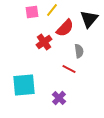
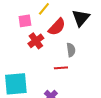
pink square: (32, 12) -> (25, 21), moved
red line: (69, 69) -> (61, 68), turned -32

